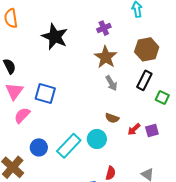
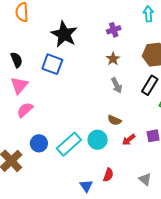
brown star: (106, 57) -> (113, 59), size x0.6
blue square: (45, 94) -> (52, 64), moved
red arrow: (134, 129) -> (129, 140), moved

